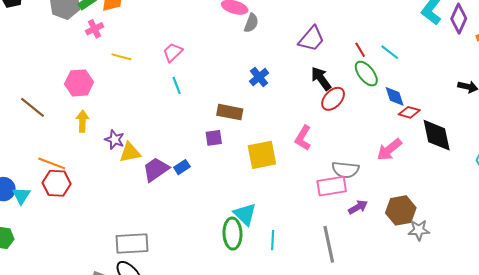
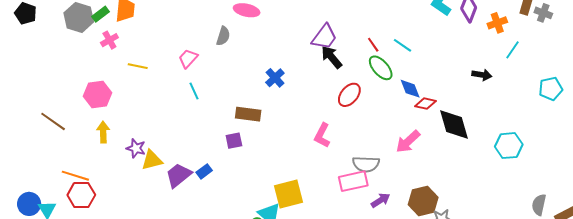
gray semicircle: (251, 23) -> (223, 36), moved
black arrow: (321, 79) -> (332, 57), moved
yellow square: (262, 155) -> (289, 194), moved

